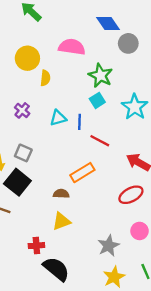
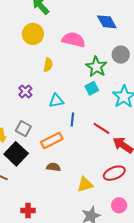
gray circle: (128, 43) -> (121, 55), moved
yellow circle: (27, 58) -> (33, 34), moved
blue line: (80, 122) -> (72, 120), moved
red line: (100, 141) -> (101, 128), moved
orange rectangle: (82, 173) -> (52, 140), moved
yellow triangle: (61, 221) -> (85, 184), moved

